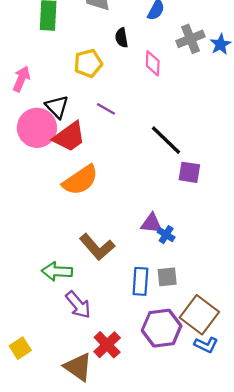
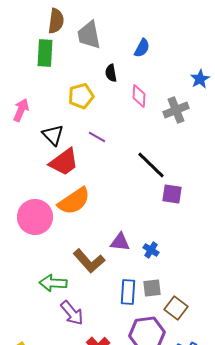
gray cross: (190, 39) -> (176, 110), moved
pink circle: (37, 128) -> (35, 217), moved
purple triangle: (152, 224) -> (120, 242), moved
brown square: (199, 315) -> (176, 308), moved, size x0.7

